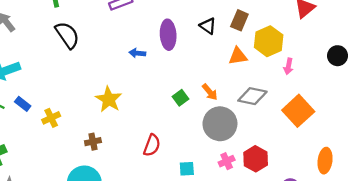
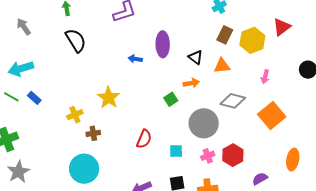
black triangle: (208, 26) -> (196, 57), moved
yellow hexagon: (269, 41) -> (252, 40), moved
orange arrow: (210, 92) -> (191, 83), moved, turned -63
yellow cross: (51, 118) -> (75, 115), moved
cyan square: (187, 169) -> (176, 151), moved

